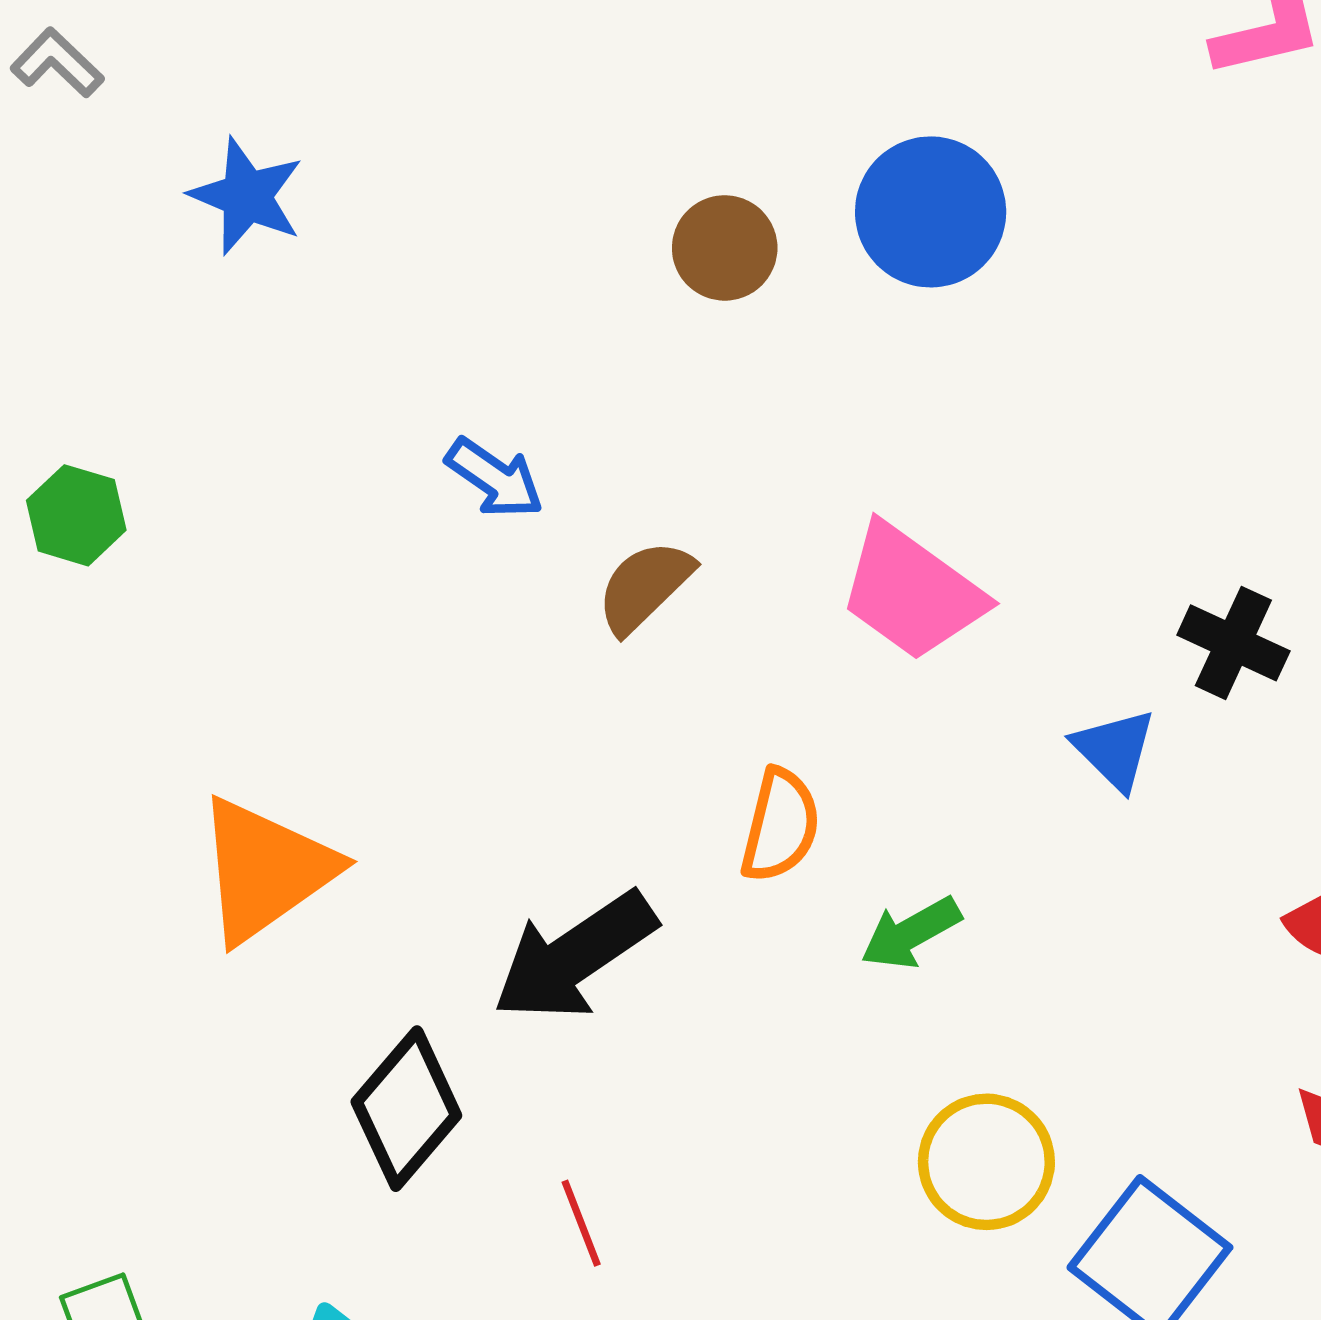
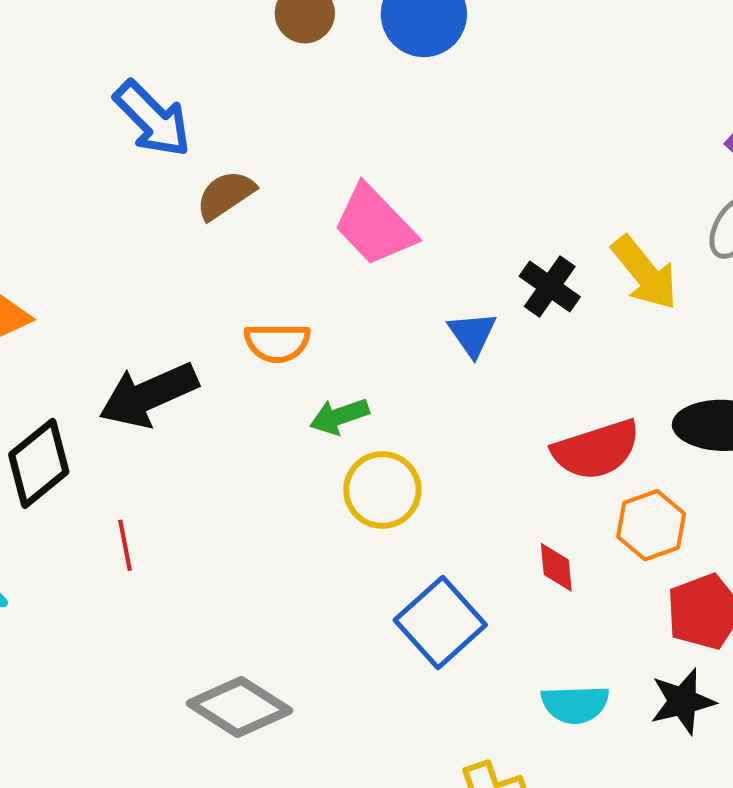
blue arrow: (495, 478) -> (152, 119), size x1.5
orange semicircle: (780, 825) -> (277, 343), turned 66
yellow circle: (986, 1162) -> (382, 490), moved

